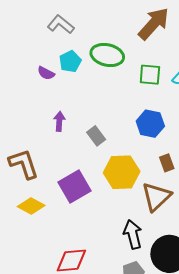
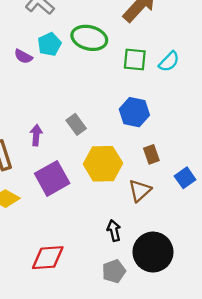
purple arrow: (59, 121) -> (36, 135), moved
brown triangle: (156, 197) -> (140, 191), size x0.7
black arrow: (133, 234) -> (114, 231), size x0.7

